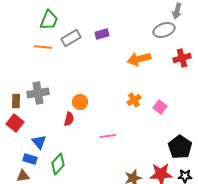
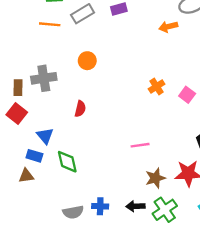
orange arrow: (139, 59) -> (168, 27), moved, size x0.7
orange circle: (80, 102) -> (87, 61), moved
pink line: (108, 136) -> (140, 145), moved
green diamond: (58, 164) -> (67, 162), turned -55

